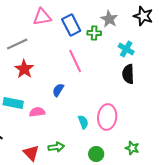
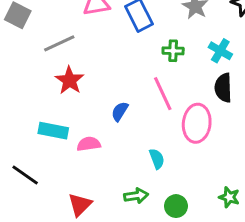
green cross: (94, 33) -> (173, 51), moved
pink line: (75, 61) -> (163, 94), moved
pink ellipse: (107, 117) -> (197, 123), moved
green arrow: (56, 147) -> (136, 196), moved
red triangle: (31, 153) -> (80, 205), turned 30

